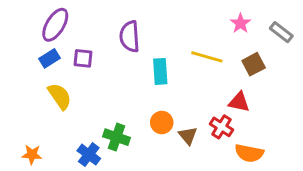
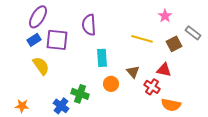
gray rectangle: (281, 32) -> (193, 33), moved
purple square: (83, 58) -> (57, 40), size x1.6
cyan rectangle: (160, 71) -> (102, 58), moved
brown triangle: (188, 136) -> (133, 72), moved

